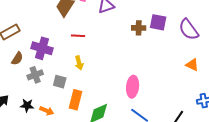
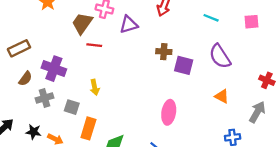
purple square: (158, 22) -> (184, 65), moved
red line: (78, 36) -> (94, 45), moved
pink ellipse: (133, 87) -> (169, 112), moved

